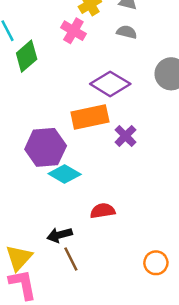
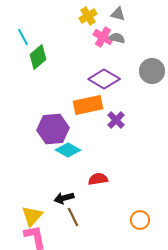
pink cross: (73, 31) -> (103, 37), moved

